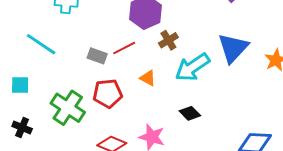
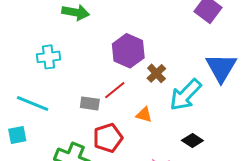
cyan square: (20, 85) -> (17, 135), moved

